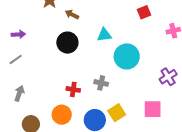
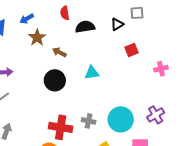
cyan circle: (127, 56) -> (121, 119), moved
red cross: (73, 89) -> (61, 127), size x1.6

